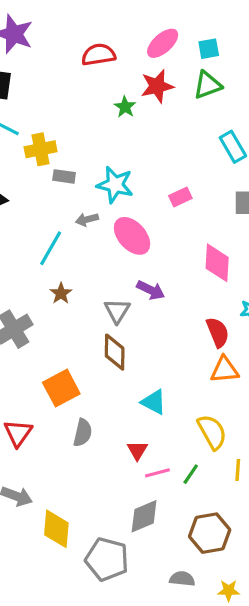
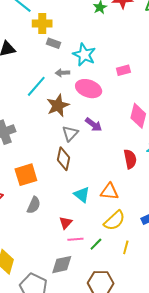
pink ellipse: (132, 236) -> (89, 89), turned -40
brown star: (61, 293) -> (58, 105), moved, size x1.6
orange triangle: (224, 370) -> (109, 191), moved
yellow semicircle: (212, 432) -> (114, 220), turned 65

